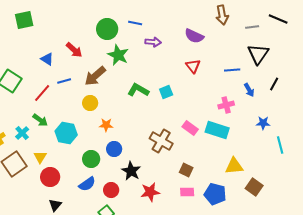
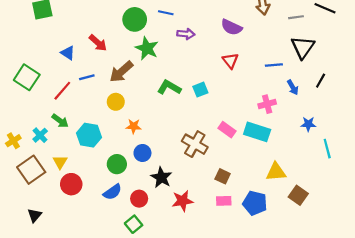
black triangle: (55, 205) -> (35, 215), moved

